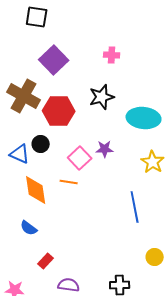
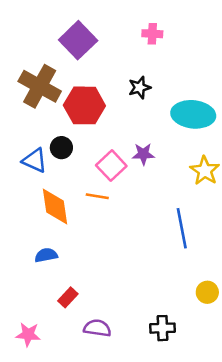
black star: (102, 97) -> (139, 87), size x0.7
blue semicircle: (29, 228) -> (46, 255), turned 132

